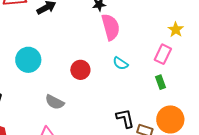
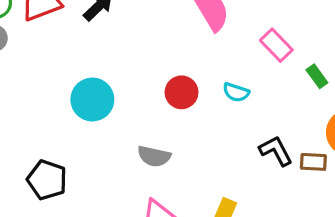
pink rectangle: (163, 54) -> (276, 45), moved, turned -54
cyan semicircle: (120, 63) -> (236, 92), moved

